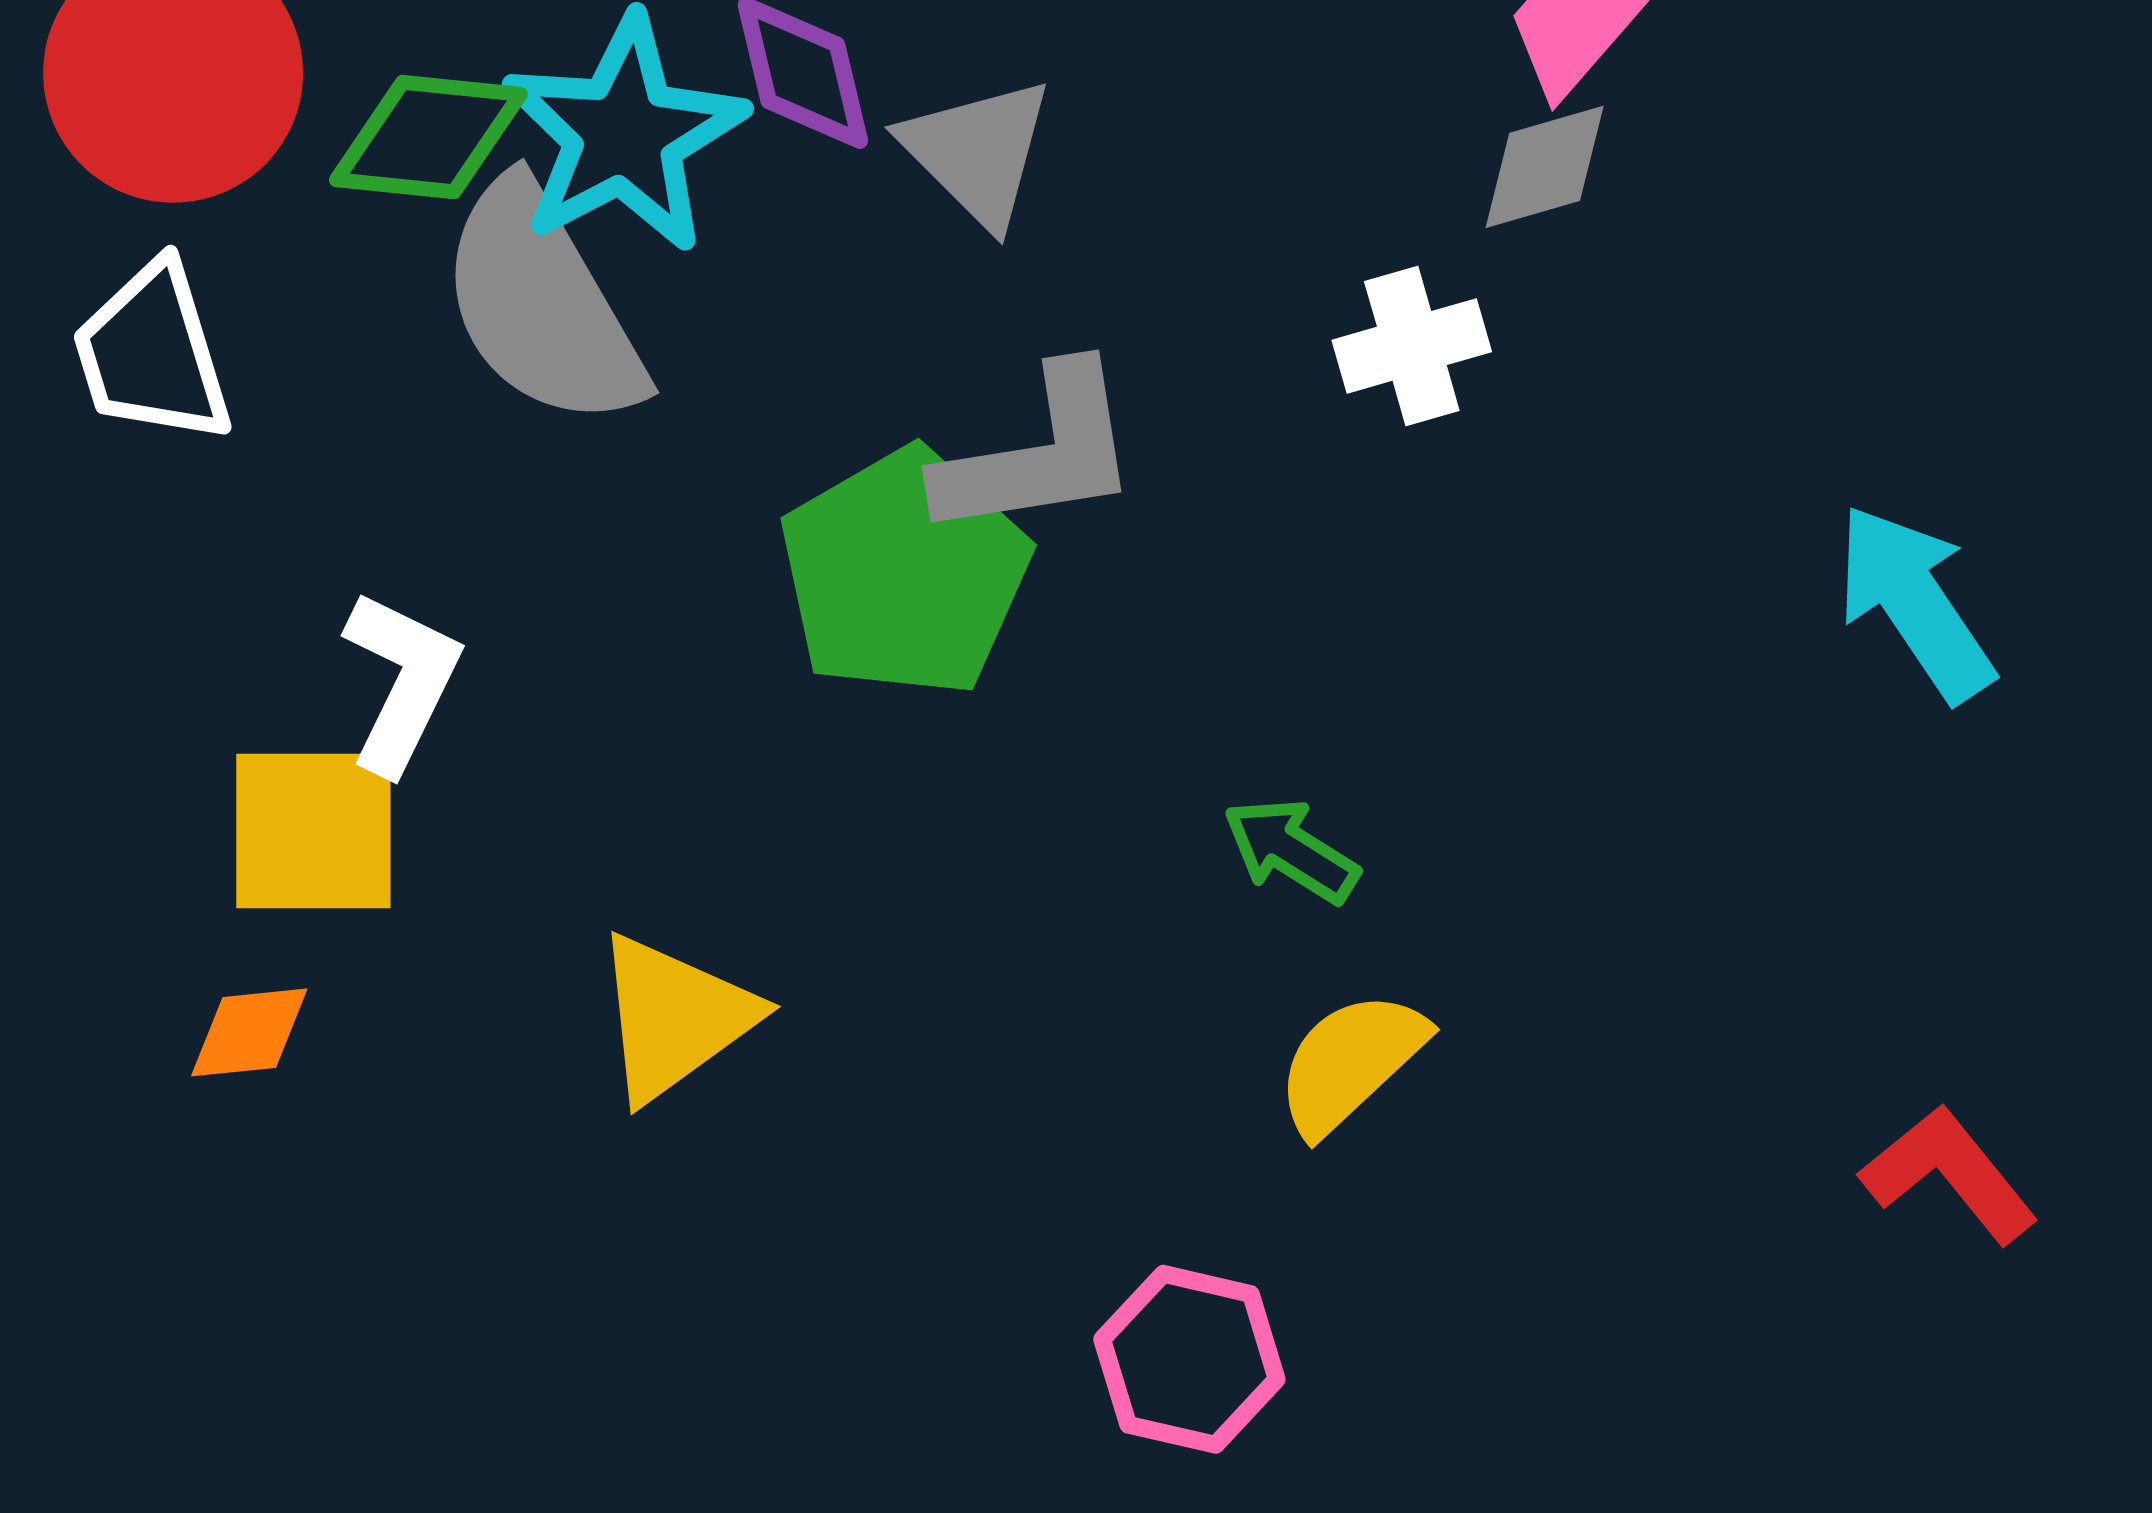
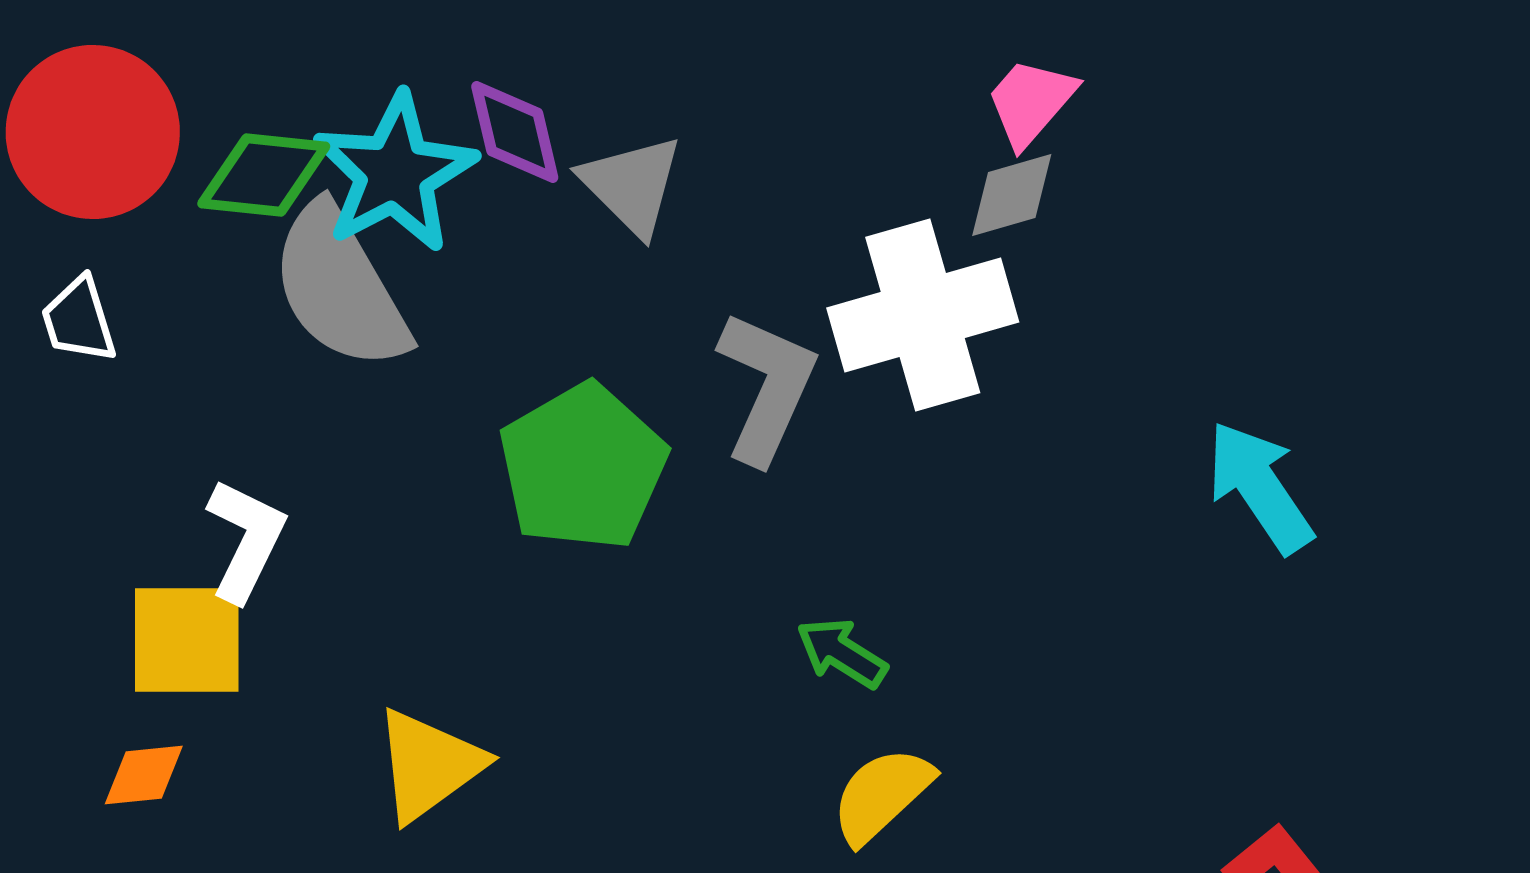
white cross: (1412, 346) -> (923, 315), size x1.8
white trapezoid: (152, 353) -> (79, 320), size x0.7
gray L-shape: (1039, 453) -> (767, 387), moved, turned -57

